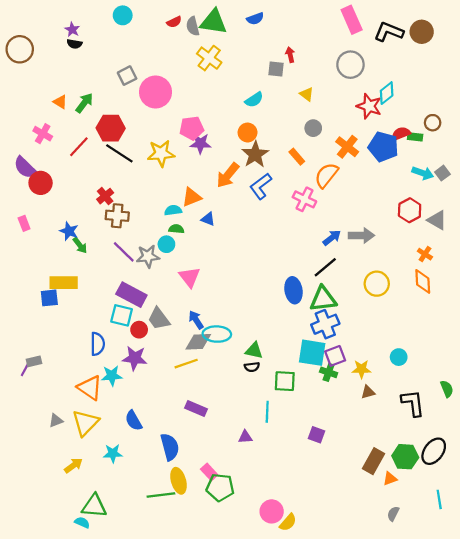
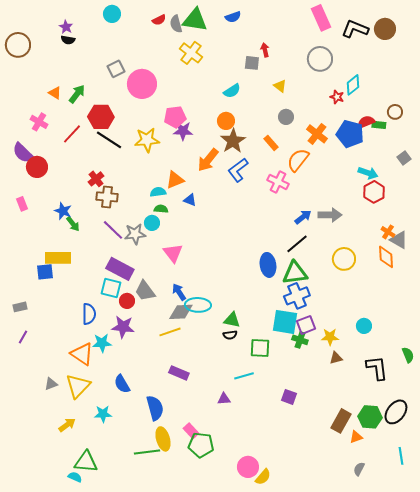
red star: (369, 106) -> (337, 97), size x0.6
cyan arrow: (423, 173) -> (368, 173), moved
gray triangle: (437, 220) -> (399, 240), moved
gray rectangle: (34, 361) -> (20, 307), moved
cyan line: (267, 412) -> (244, 376), turned 72

